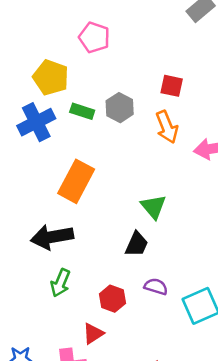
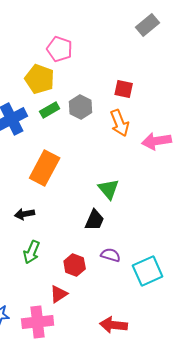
yellow pentagon: (51, 77) -> (40, 79), moved
green rectangle: (82, 111) -> (50, 110), turned -48
black arrow: (52, 237) -> (25, 214), size x0.6

